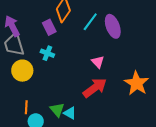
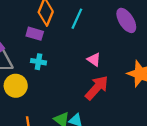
purple ellipse: (113, 26) -> (126, 20), moved
purple rectangle: (49, 27) -> (35, 34), turned -35

